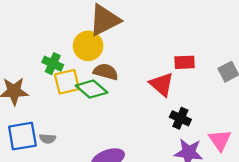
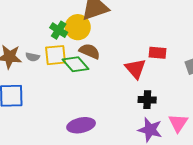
green cross: (53, 64) -> (59, 30), moved
black cross: (180, 118) -> (147, 100), turned -30
gray semicircle: (48, 139) -> (32, 57), moved

